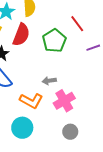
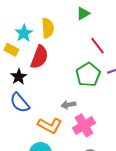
green pentagon: (54, 41) -> (88, 75), moved

